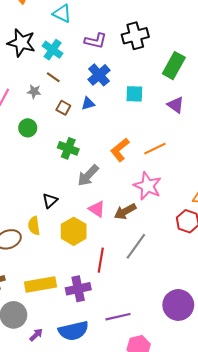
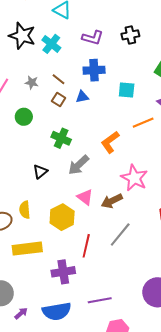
black cross: (135, 36) -> (130, 35), size x0.7
blue cross: (99, 75) -> (94, 70), turned 35
brown line: (53, 77) -> (58, 79), moved
orange line: (155, 149) -> (143, 123), moved
black triangle: (50, 201) -> (40, 172), moved
yellow rectangle: (40, 284) -> (27, 249), moved

